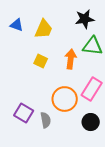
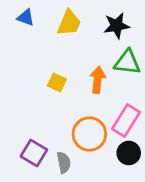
blue triangle: (17, 25) -> (26, 18), moved
yellow trapezoid: (44, 29) -> (69, 23), moved
black circle: (91, 122) -> (129, 153), moved

